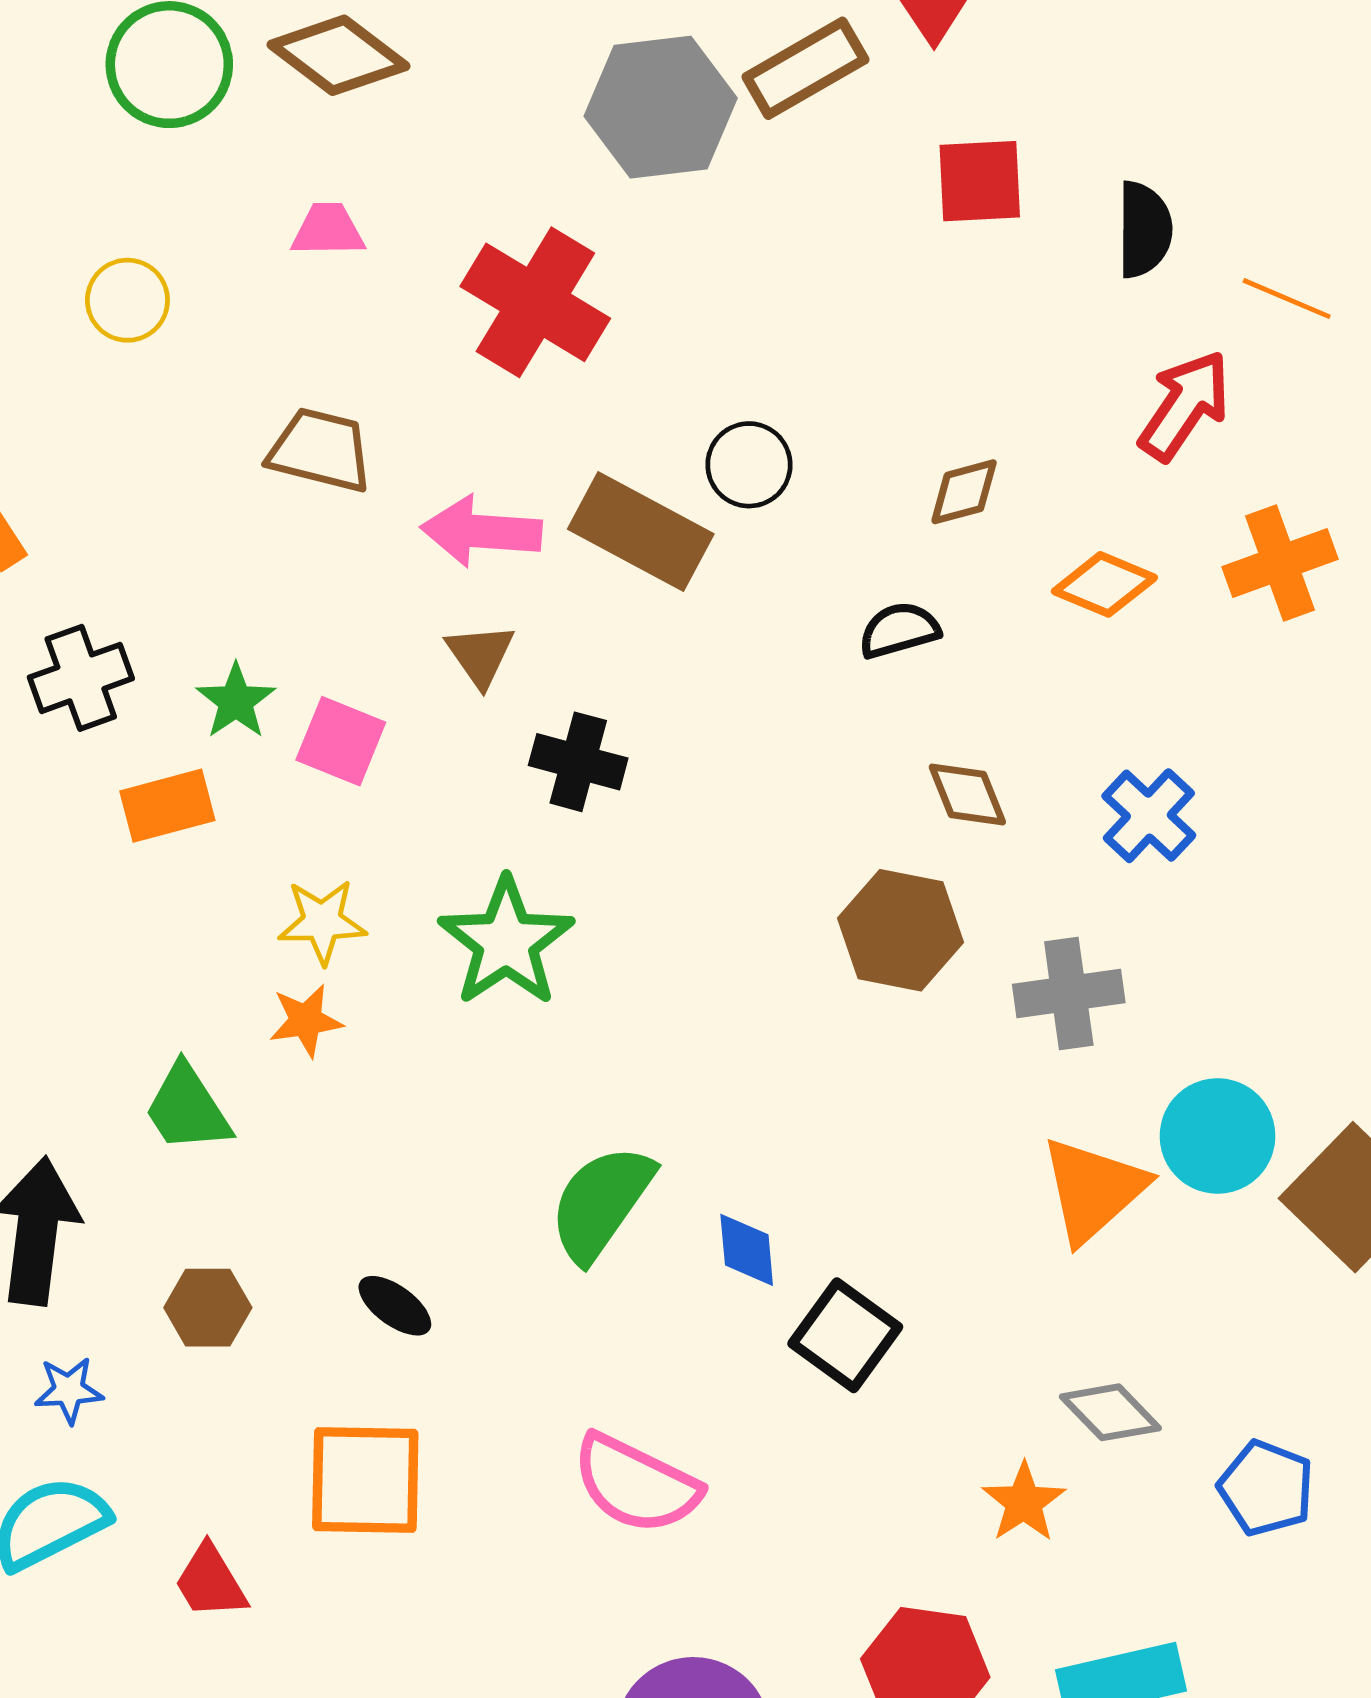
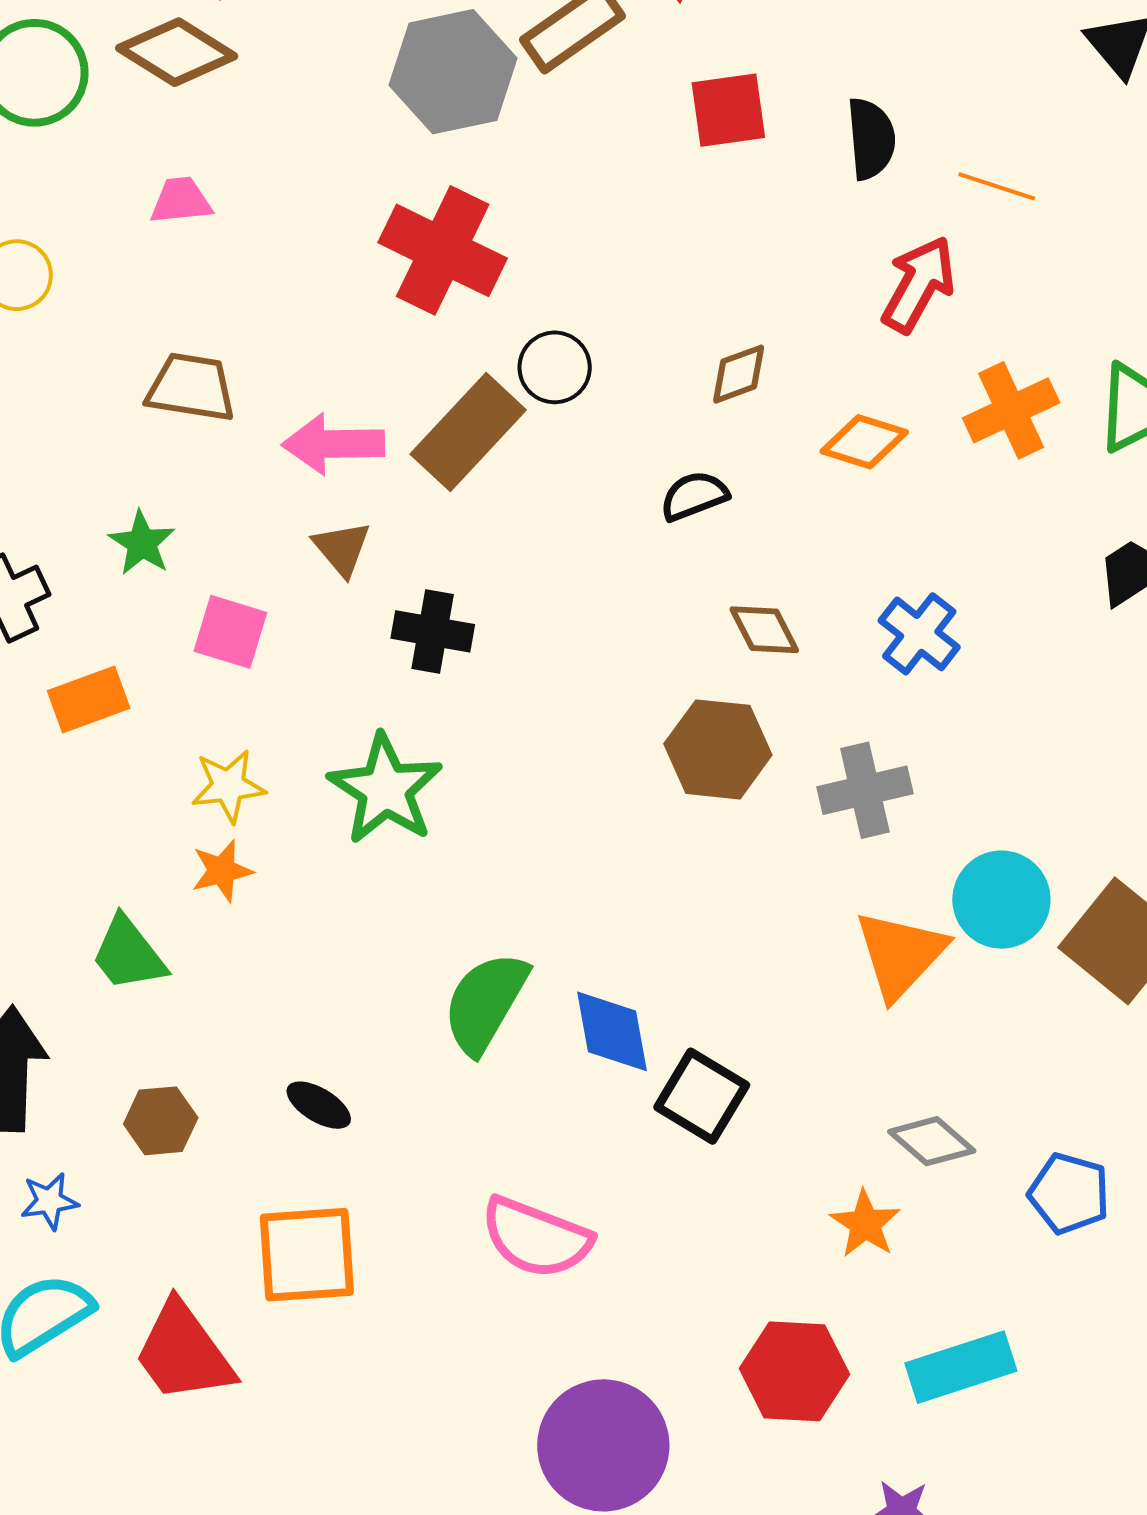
red cross: (535, 302) -> (443, 250), moved
brown rectangle: (641, 532) -> (468, 432), turned -70
green star: (236, 701) -> (142, 543), moved
blue diamond: (747, 1250) -> (612, 1031), size x1.4
red trapezoid: (210, 1582) -> (184, 1352), size x1.6

